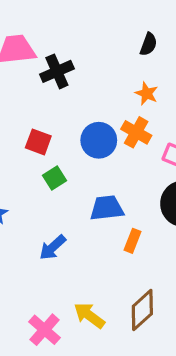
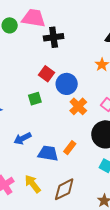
orange cross: (136, 132) -> (78, 106), moved
red square: (38, 142) -> (47, 74), moved
blue trapezoid: (107, 208) -> (48, 153), moved

